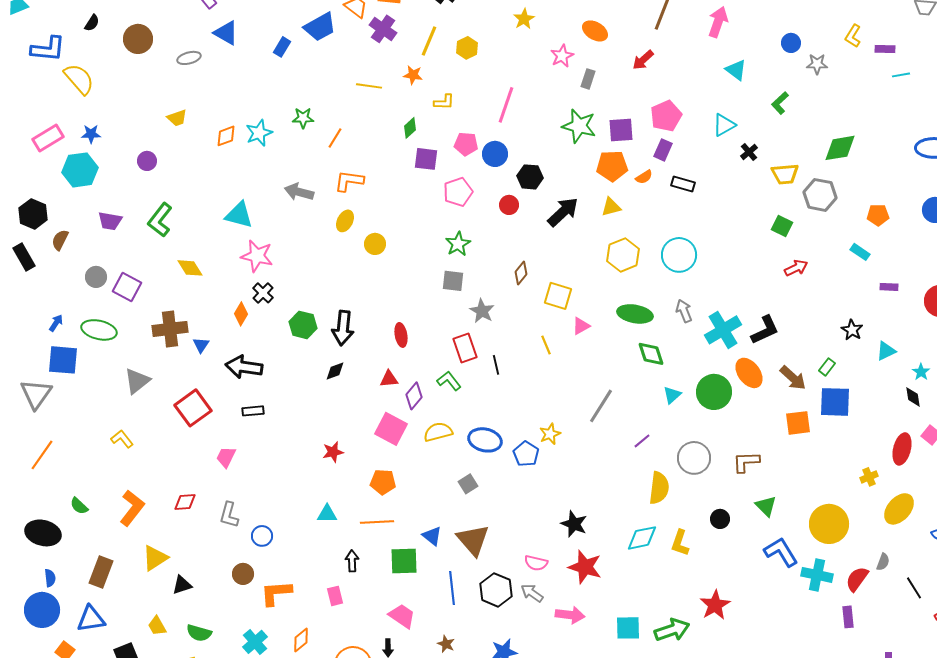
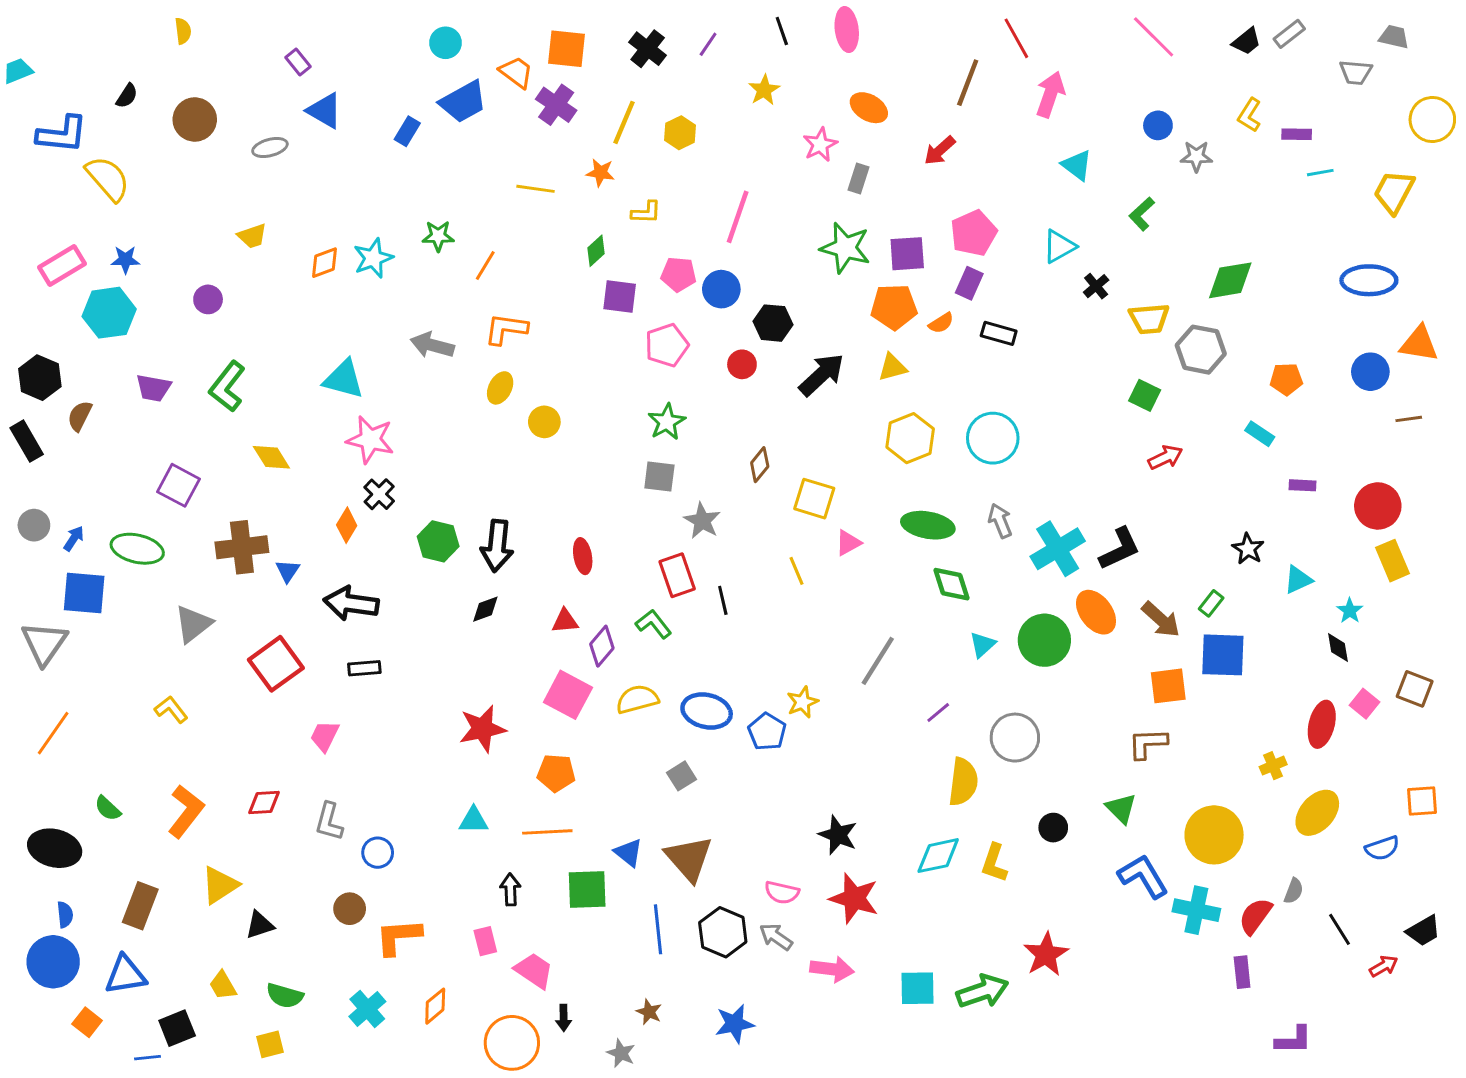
gray circle: (96, 277) -> (34, 525), moved
red star: (333, 452) -> (482, 729), size x1.5
brown L-shape: (746, 462) -> (1148, 743), moved
pink trapezoid: (402, 616) -> (534, 971), moved

